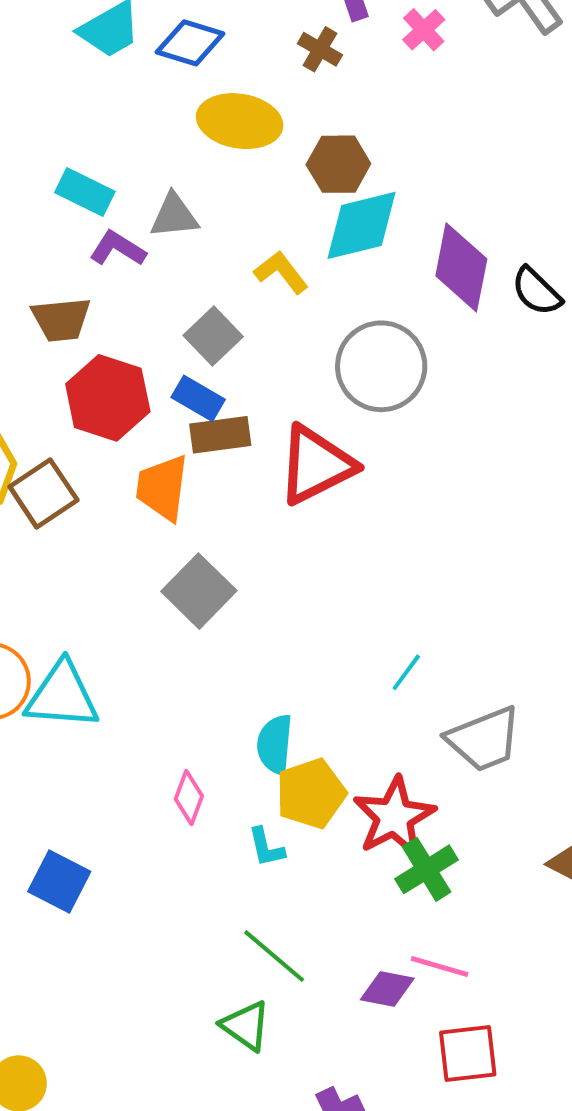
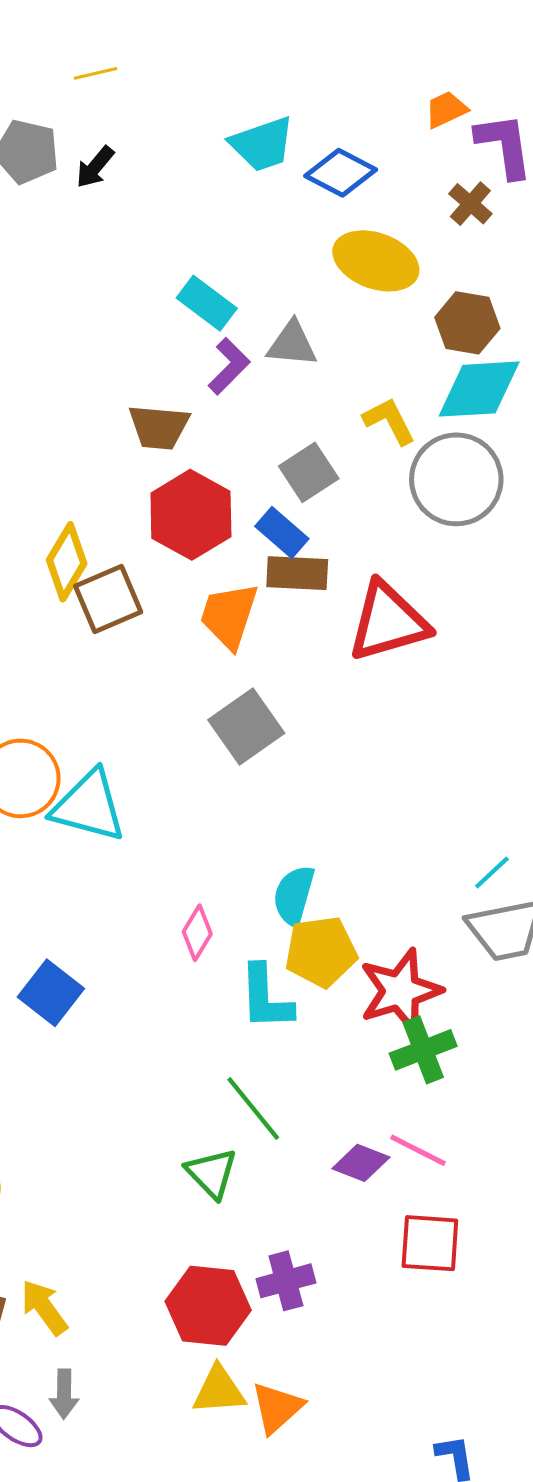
purple L-shape: (118, 249) -> (229, 366), turned 92
gray circle: (381, 366) -> (456, 479), moved
cyan line: (406, 672) -> (492, 873), moved
cyan L-shape: (266, 847) -> (266, 997), size x1.6

